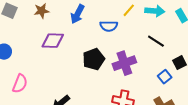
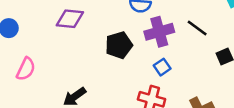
purple cross: (124, 63) -> (159, 32), moved
blue square: (165, 77) -> (162, 67), moved

